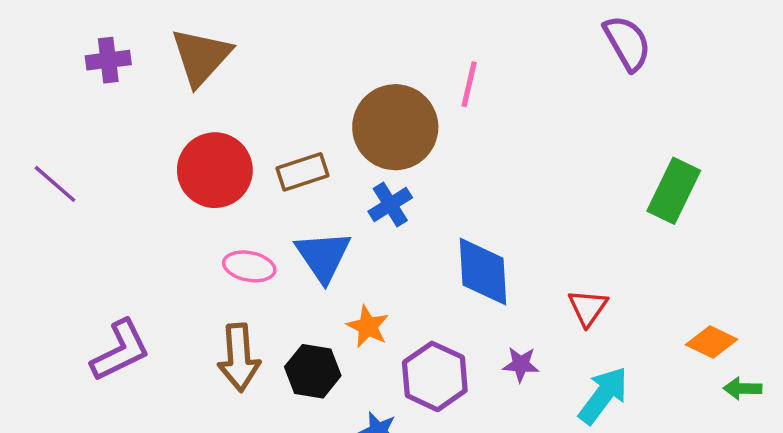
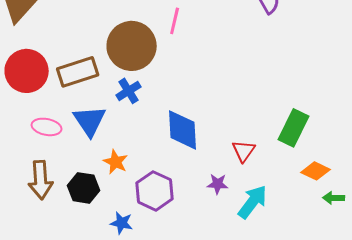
brown rectangle: (302, 172) -> (78, 72), size x1.4
green rectangle: (674, 191) -> (294, 128), moved
purple star: (521, 364) -> (218, 184), moved

